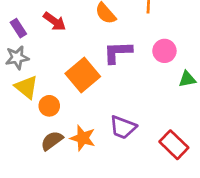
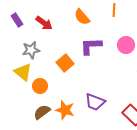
purple rectangle: (18, 28) -> (17, 20), moved
gray star: (17, 58) -> (31, 50), moved
orange square: (83, 75) -> (65, 63), size x0.7

